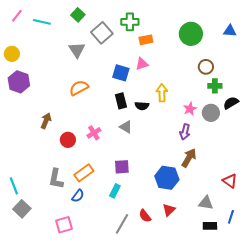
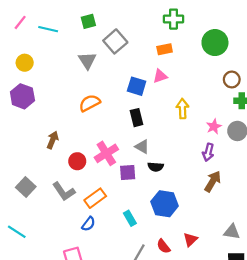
green square: (78, 15) -> (88, 21), turned 32
green cross: (130, 22) -> (174, 19), moved
yellow circle: (12, 54) -> (25, 63), moved
black semicircle: (142, 106) -> (156, 167), moved
pink cross: (94, 133) -> (106, 153), size x1.5
purple square: (122, 167) -> (128, 172), moved
blue hexagon: (167, 178) -> (165, 204), moved
gray L-shape: (56, 179) -> (64, 191), moved, turned -45
cyan line: (14, 186) -> (17, 232), moved, turned -36
cyan rectangle: (115, 191) -> (130, 218), turned -56
gray square: (22, 209) -> (26, 187), moved

